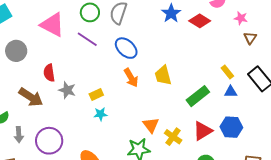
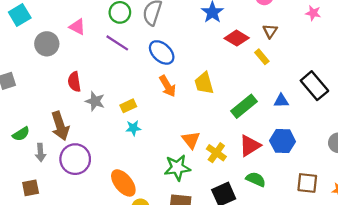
pink star: (241, 18) -> (313, 13), moved
red diamond: (200, 21) -> (237, 38), moved
pink triangle: (52, 25) -> (77, 27), size x0.6
brown triangle: (250, 38) -> (270, 31), moved
gray circle: (16, 51) -> (47, 44), moved
yellow rectangle: (227, 72) -> (262, 57), moved
brown arrow: (31, 97) -> (60, 126), moved, turned 40

